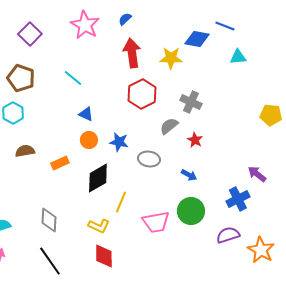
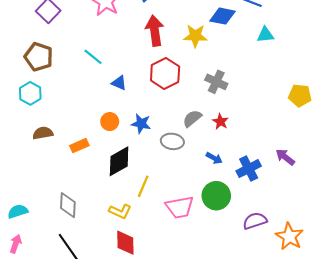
blue triangle: (86, 114) -> (119, 83), moved
gray semicircle: (169, 126) -> (192, 118), moved
blue cross: (238, 199) -> (249, 169), moved

